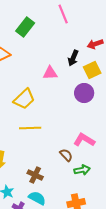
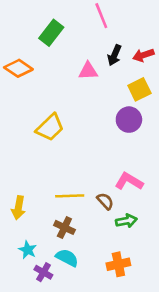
black arrow: (73, 58) -> (114, 55), moved
pink triangle: (50, 73) -> (88, 71), moved
yellow line: (30, 128) -> (70, 196), moved

